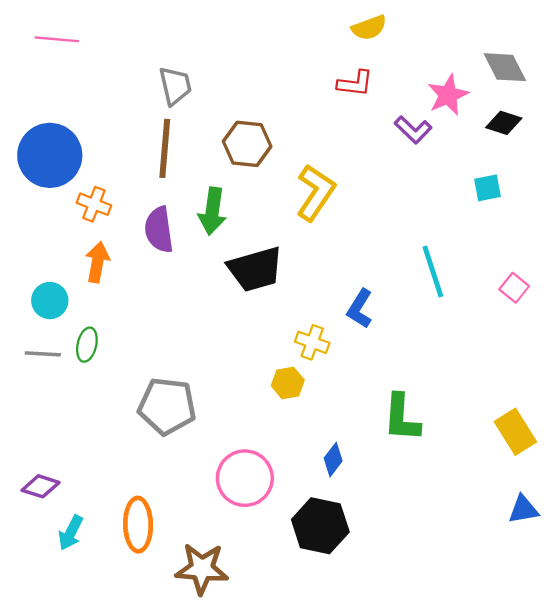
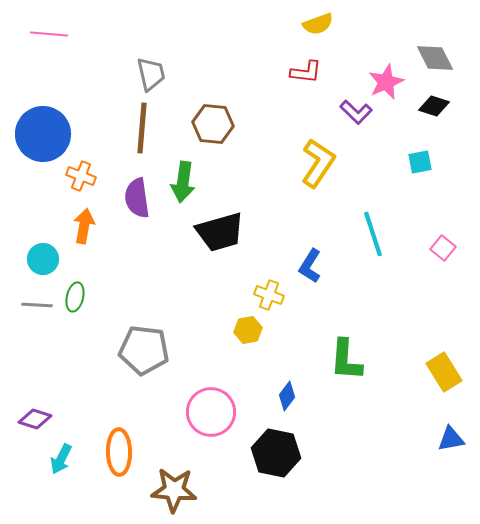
yellow L-shape: (316, 193) -> (318, 163), moved

